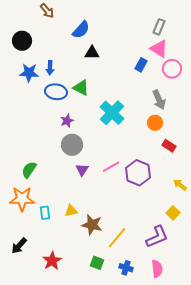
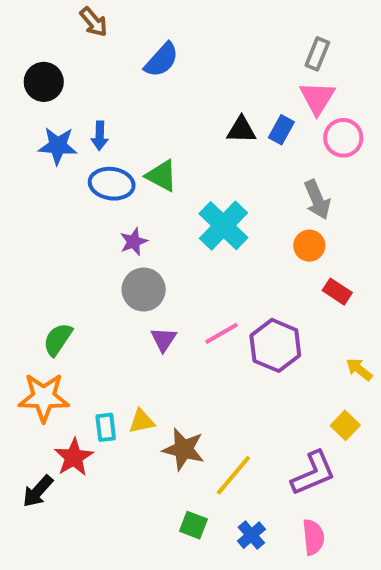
pink triangle: (159, 49) -> (317, 98), turned 30
black triangle: (92, 53) -> (241, 130), moved
cyan rectangle: (45, 213) -> (106, 427), moved
red star: (52, 261) -> (74, 457), moved
blue cross: (126, 268) -> (251, 535), turned 32

